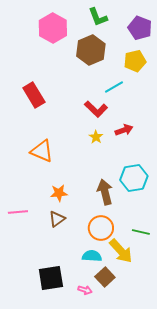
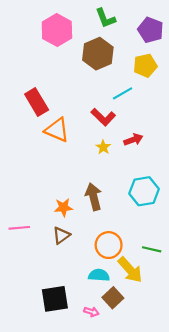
orange triangle: (42, 151) -> (57, 130), moved
brown arrow: (105, 192) -> (94, 197), moved

